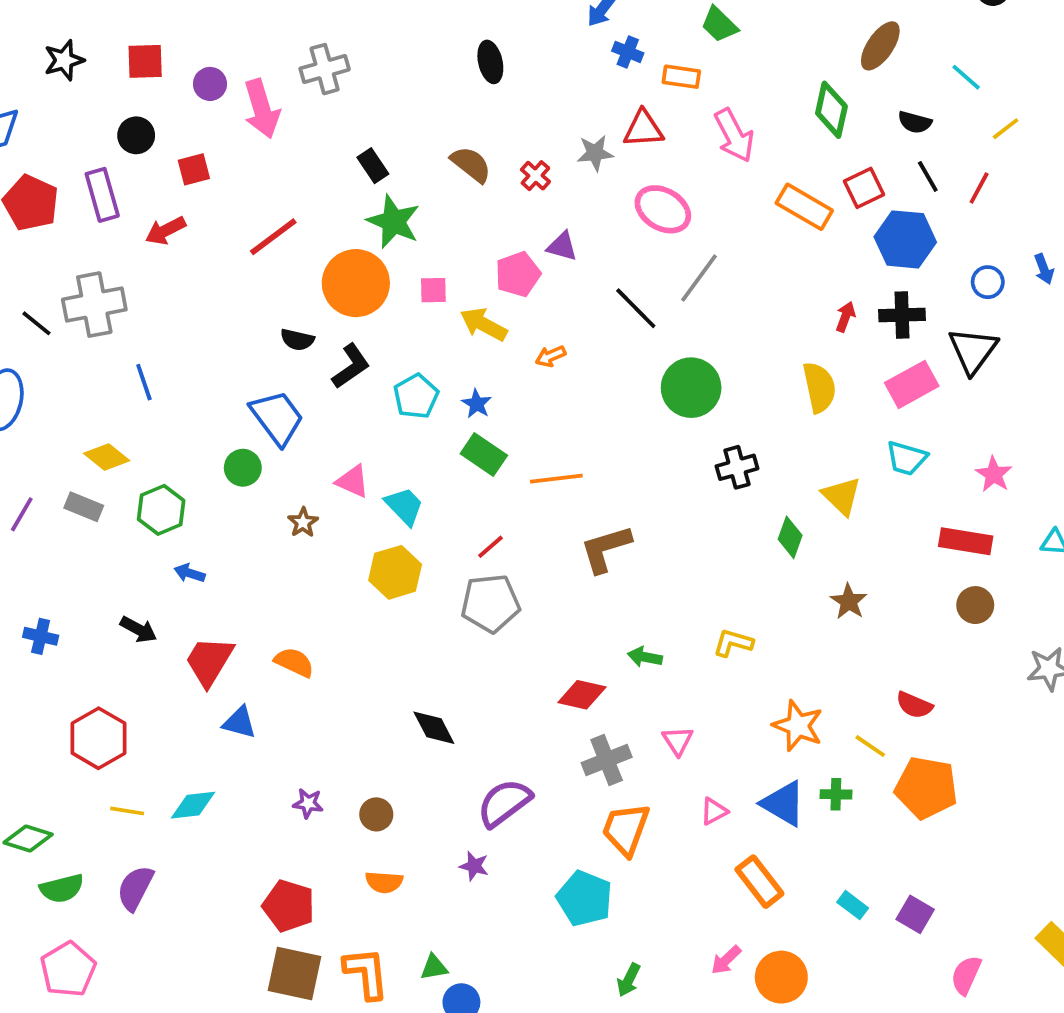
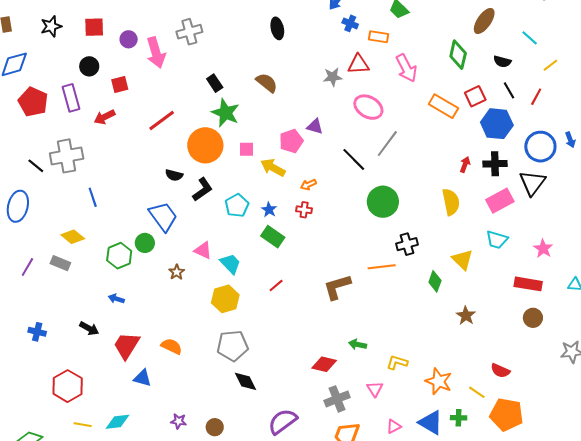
red cross: (535, 176) -> (304, 210), moved, turned -35
blue circle: (988, 282) -> (540, 147), size x1.8
orange line: (556, 479) -> (382, 267), moved
green hexagon: (161, 510) -> (119, 256), moved
gray pentagon: (490, 603) -> (233, 346), moved
yellow L-shape: (733, 643) -> (397, 362), moved

